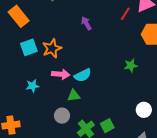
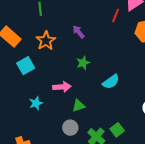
orange star: (52, 48) -> (46, 41), moved
green star: (131, 65) -> (83, 63), moved
cyan semicircle: (83, 75) -> (111, 82), moved

